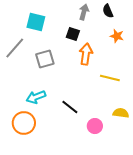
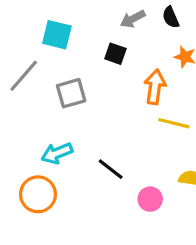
gray arrow: (84, 12) -> (133, 19), turned -133
orange arrow: (86, 54) -> (155, 87), moved

